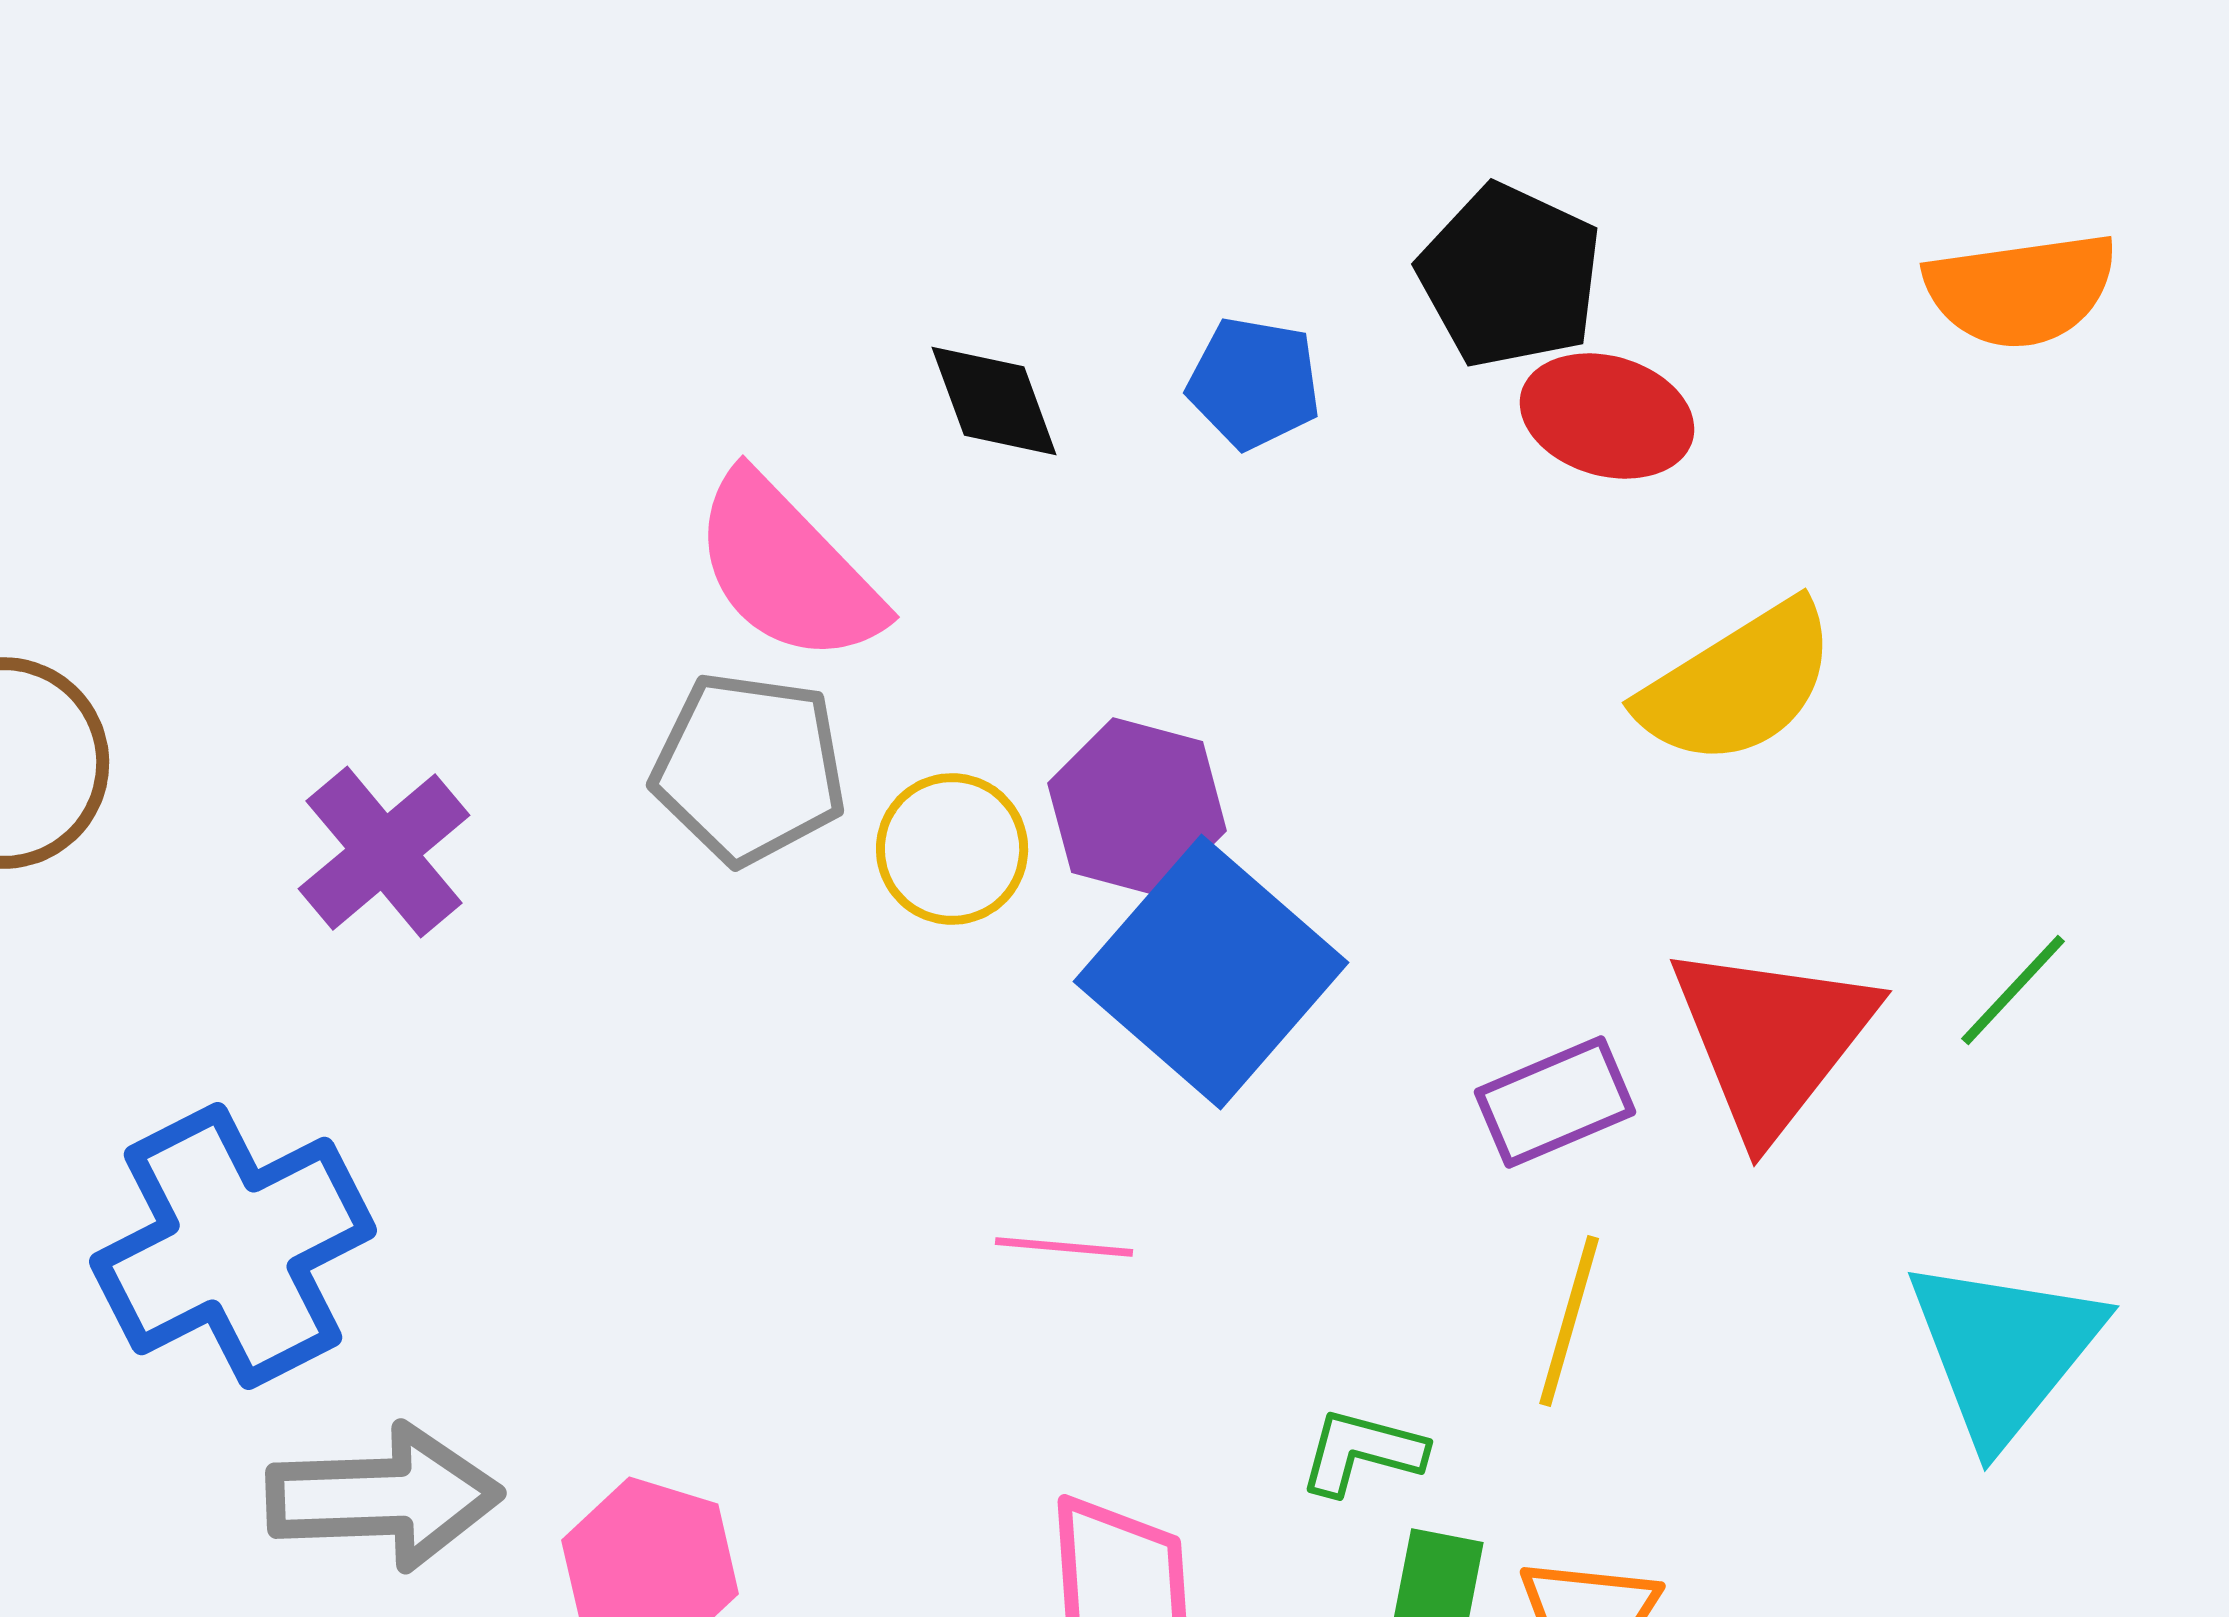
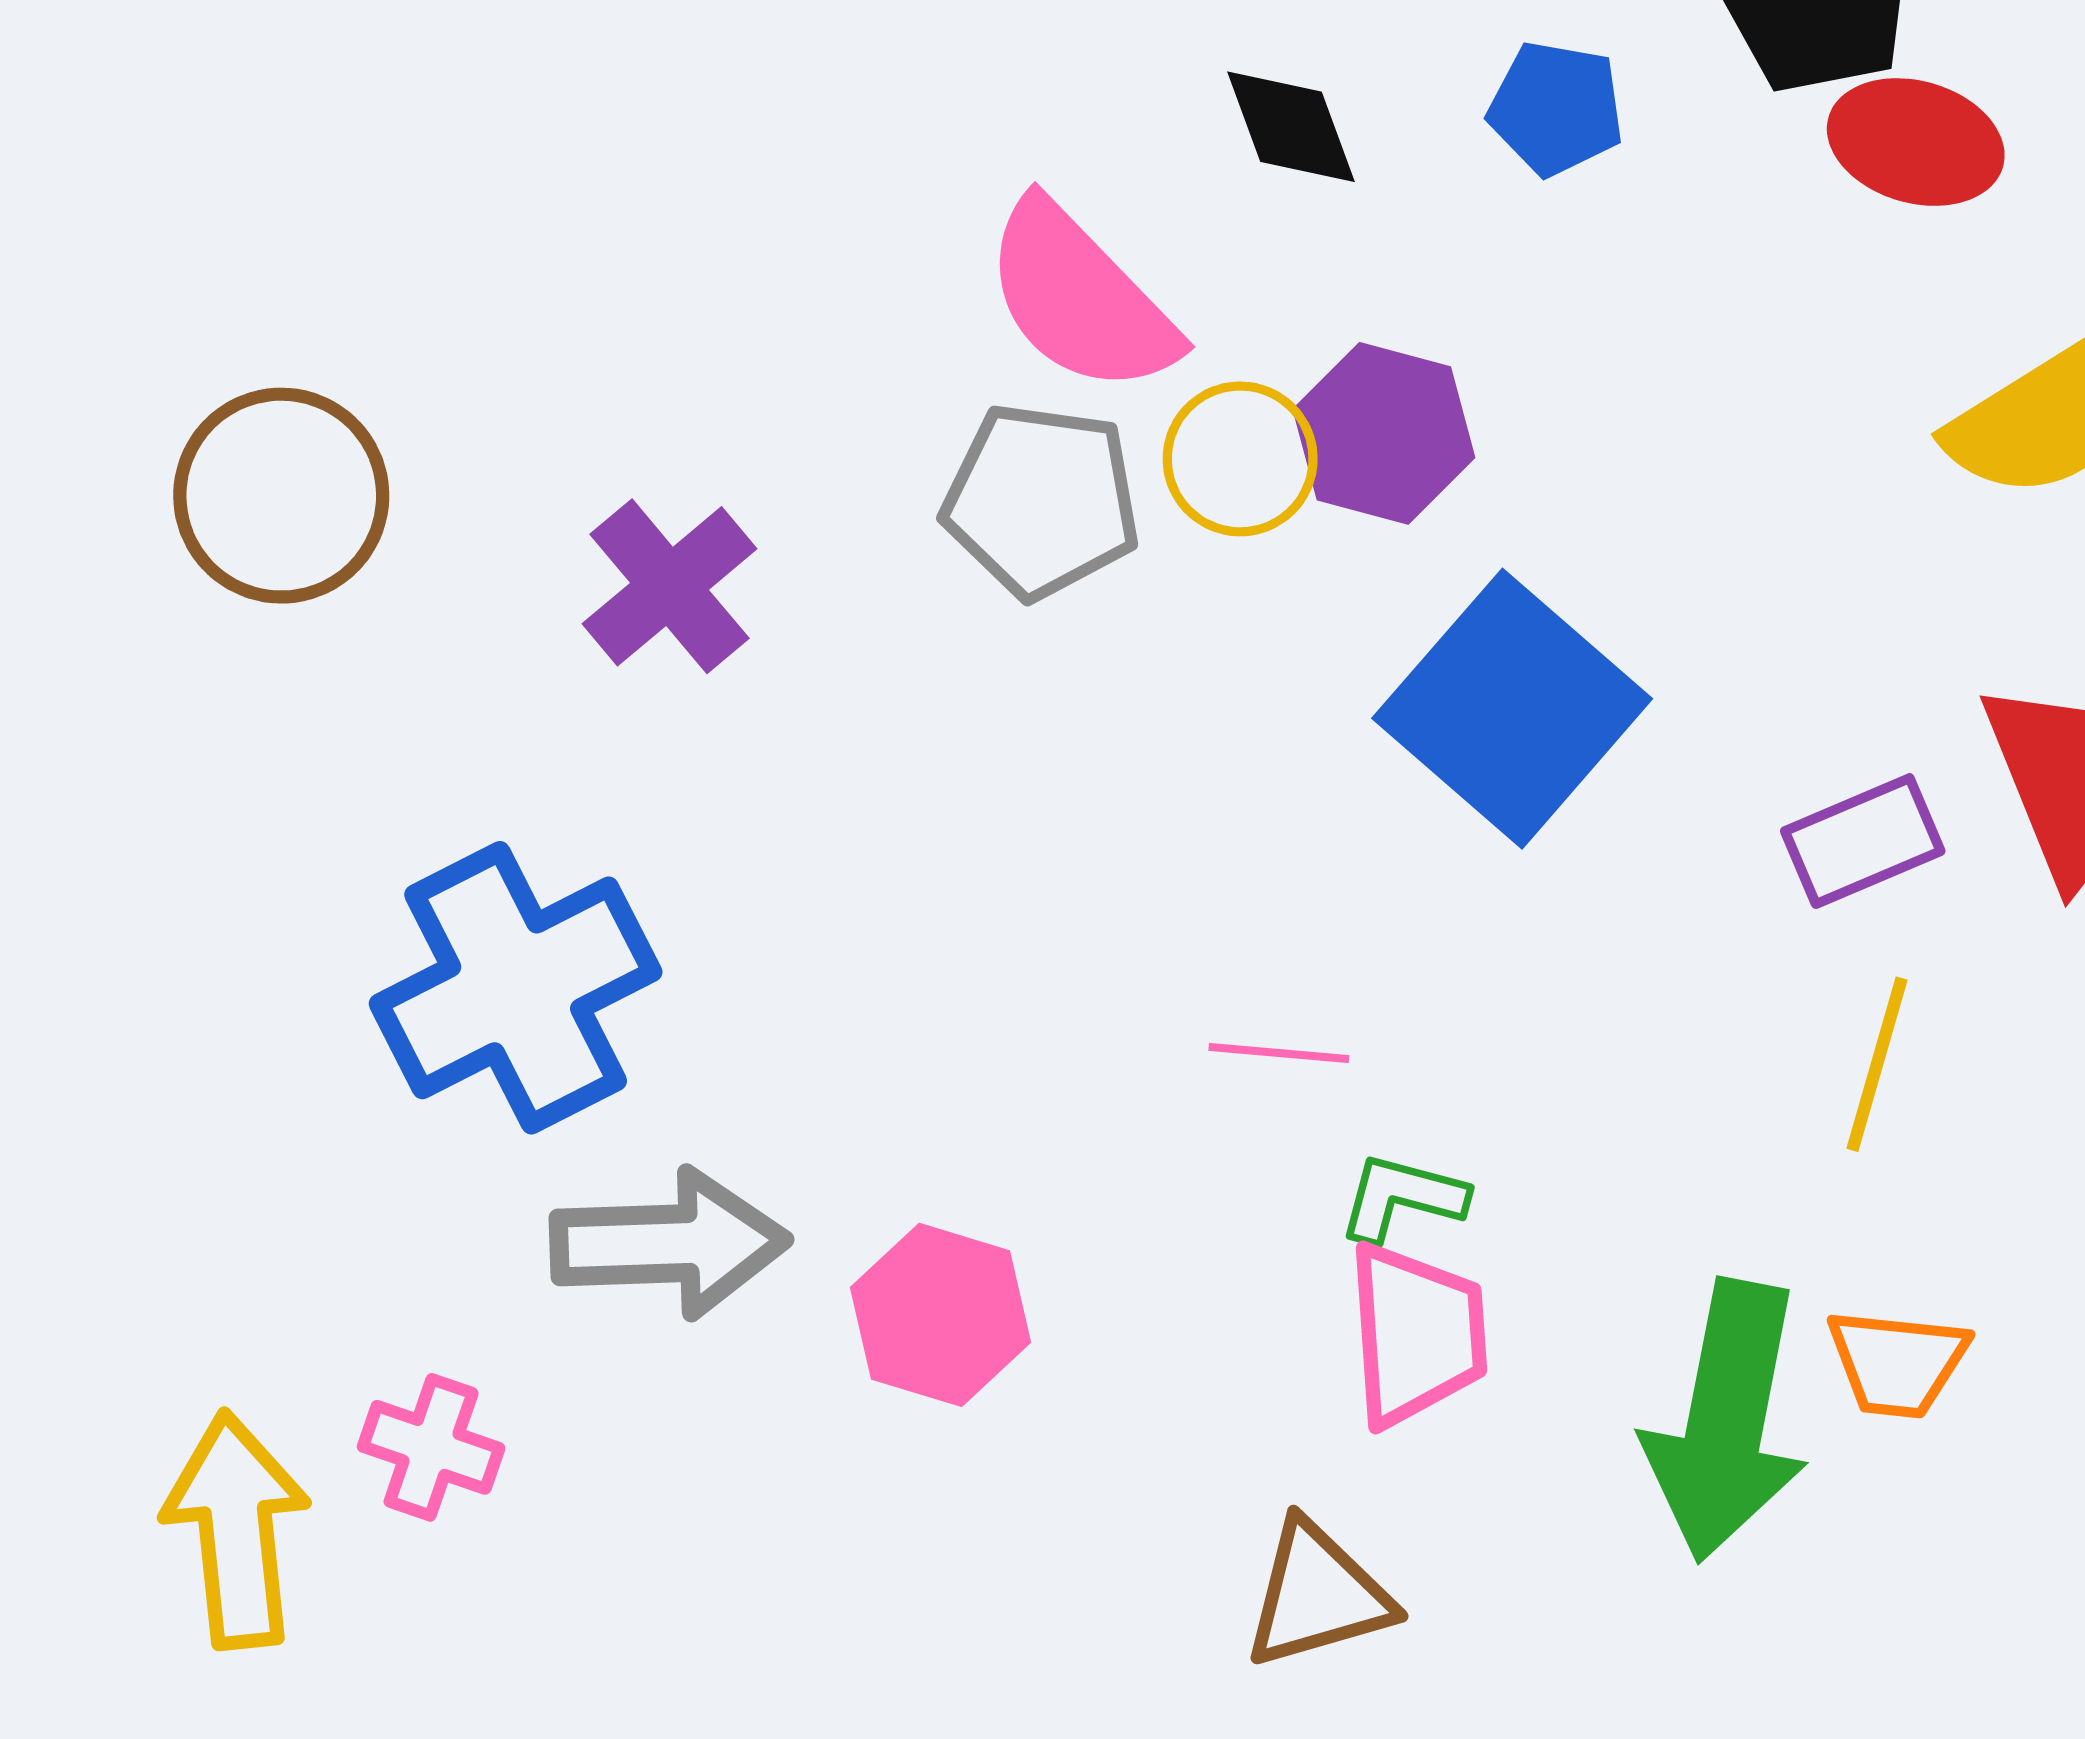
purple hexagon: (1137, 807) -> (1384, 433), moved
yellow circle: (952, 849) -> (1240, 459), moved
pink line: (1064, 1247) -> (1279, 1053), moved
green L-shape: (1362, 1452) -> (1402, 1198), moved

